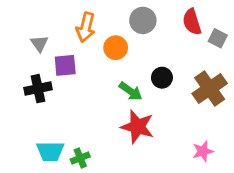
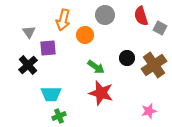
black circle: (162, 78) -> (127, 58), moved
black cross: (38, 89) -> (28, 65), turned -30
cyan trapezoid: (50, 151) -> (51, 94), moved

